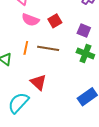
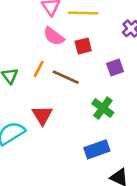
purple square: (84, 30) -> (115, 67), turned 32
green cross: (85, 54) -> (103, 108), moved

